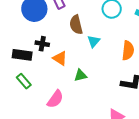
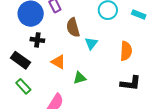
black cross: (42, 44) -> (37, 40), moved
black rectangle: (22, 55) -> (20, 60), turned 30

